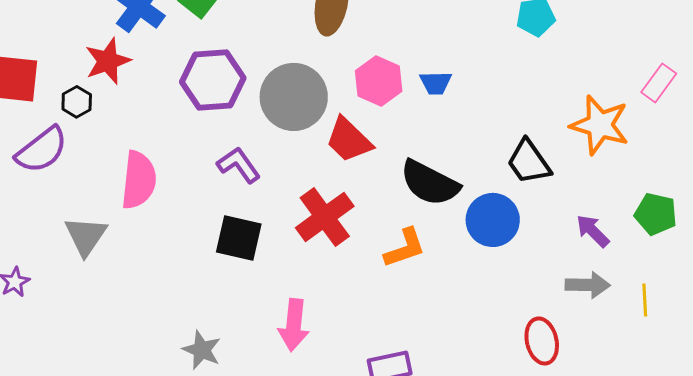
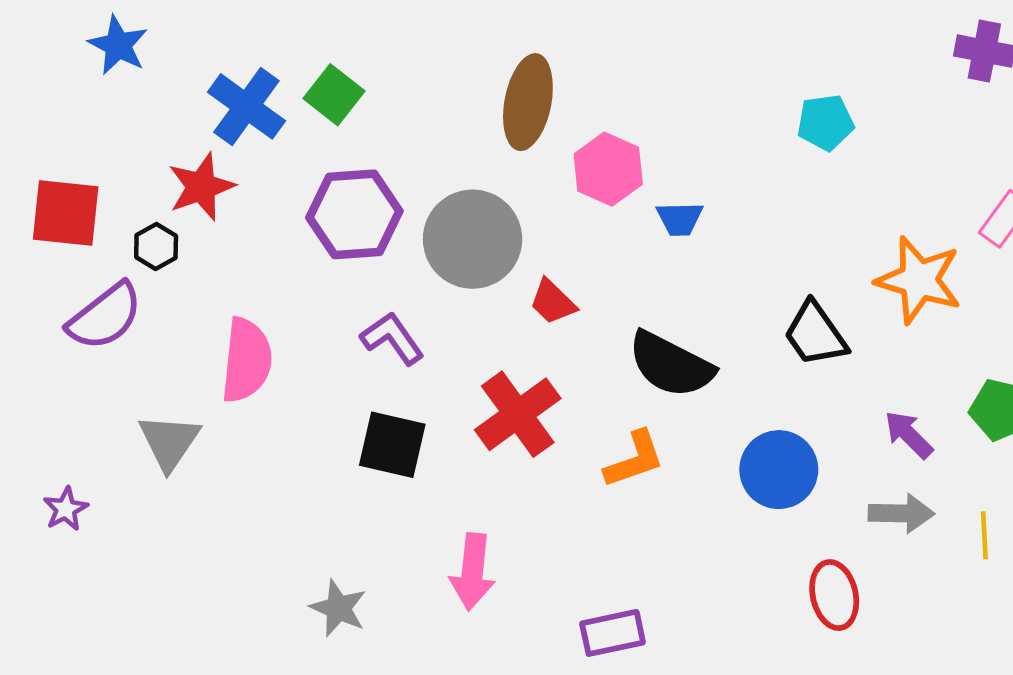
pink hexagon: (379, 81) -> (608, 169), moved
red trapezoid: (349, 140) -> (553, 302), size x0.7
blue circle: (493, 220) -> (779, 470), moved

